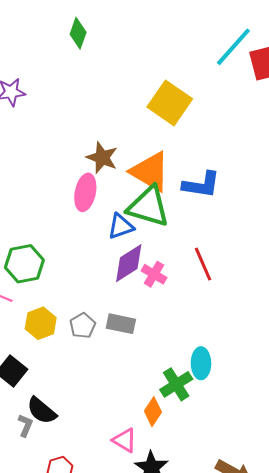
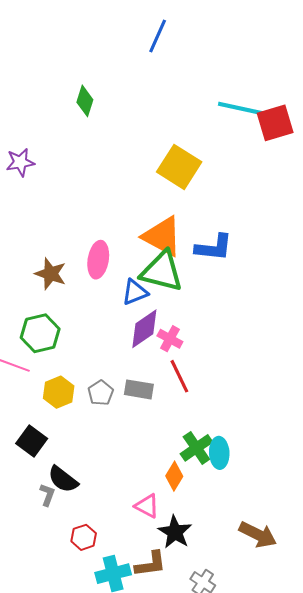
cyan line: (233, 47) -> (241, 108), turned 63
brown star: (102, 158) -> (51, 274), moved
red line: (203, 264) -> (179, 376), moved
cyan ellipse: (201, 363) -> (219, 453), moved

